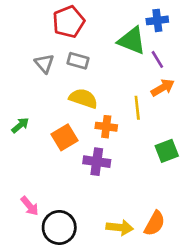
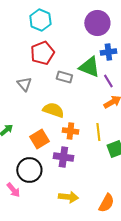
gray rectangle: (78, 61) -> (64, 77), moved
yellow line: (137, 108) -> (98, 132), moved
black circle: (59, 227) -> (29, 170), moved
yellow arrow: (120, 227) -> (68, 197), moved

